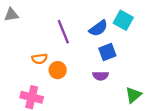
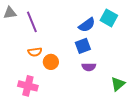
purple line: (63, 32) -> (32, 22), moved
blue square: (107, 52) -> (83, 46), moved

